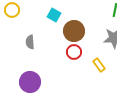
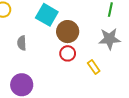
cyan square: (54, 15) -> (47, 15), size x1.5

